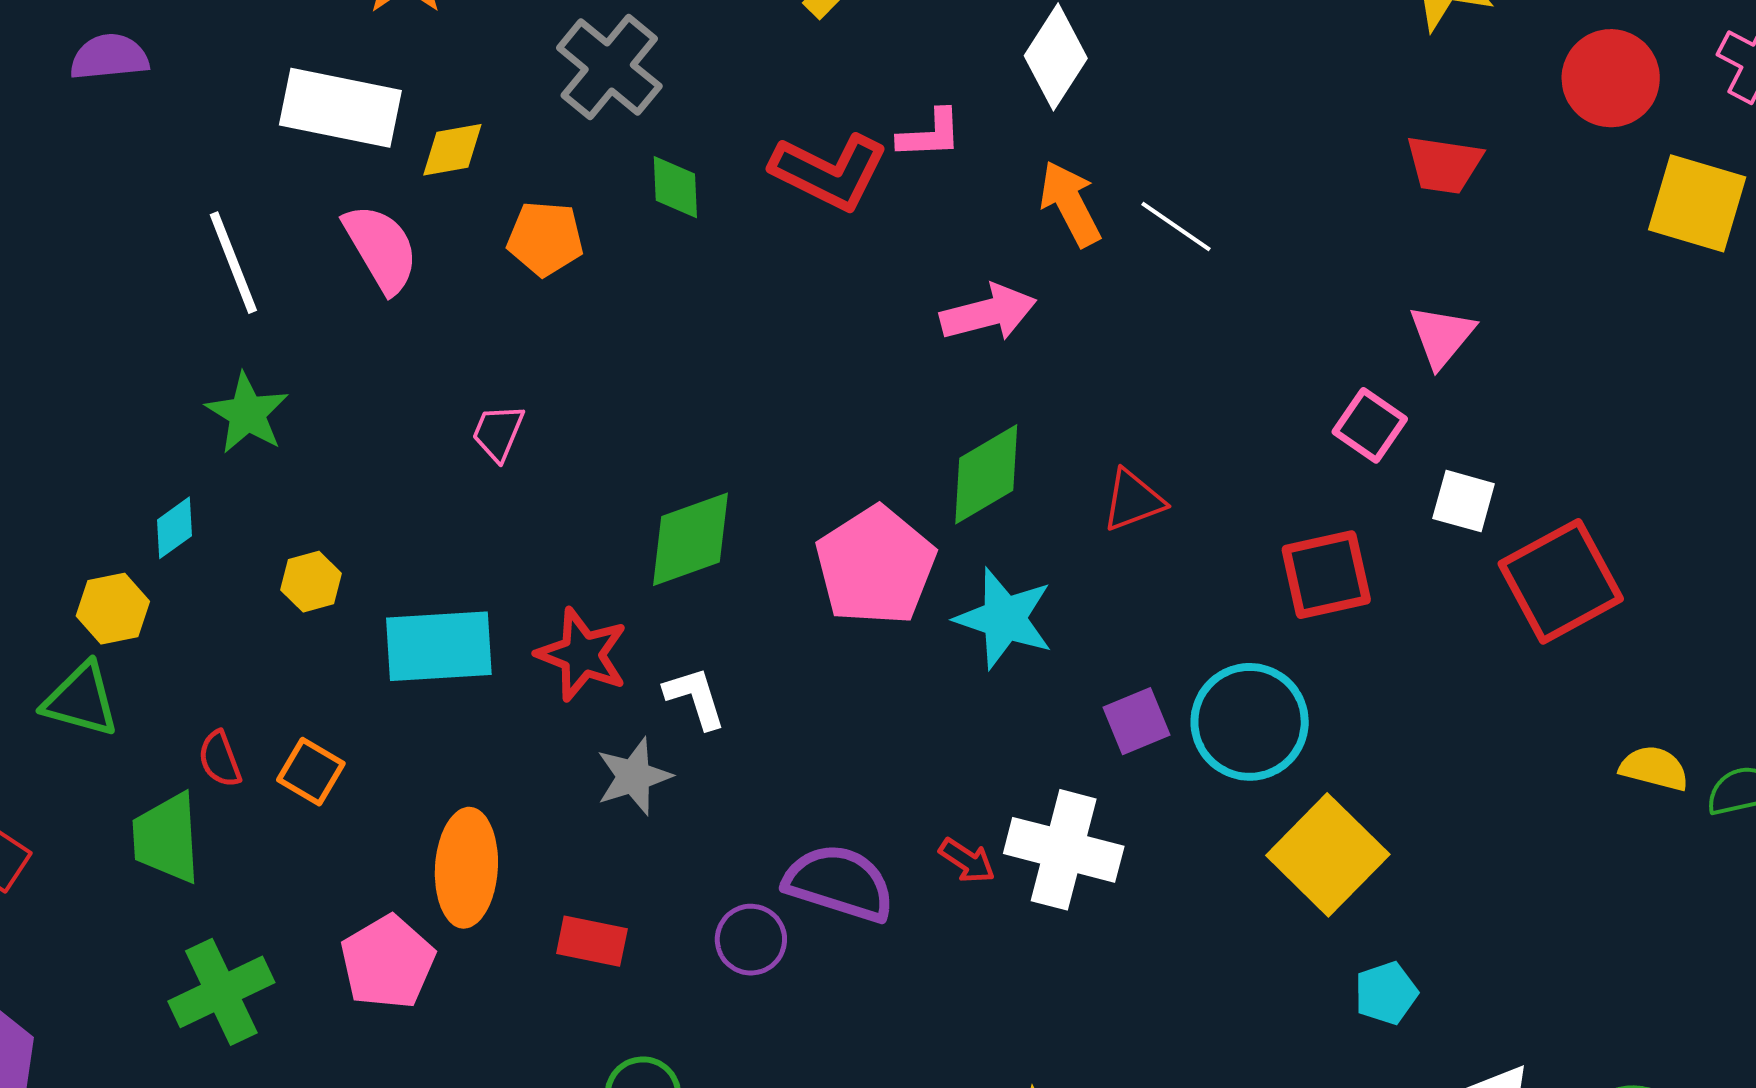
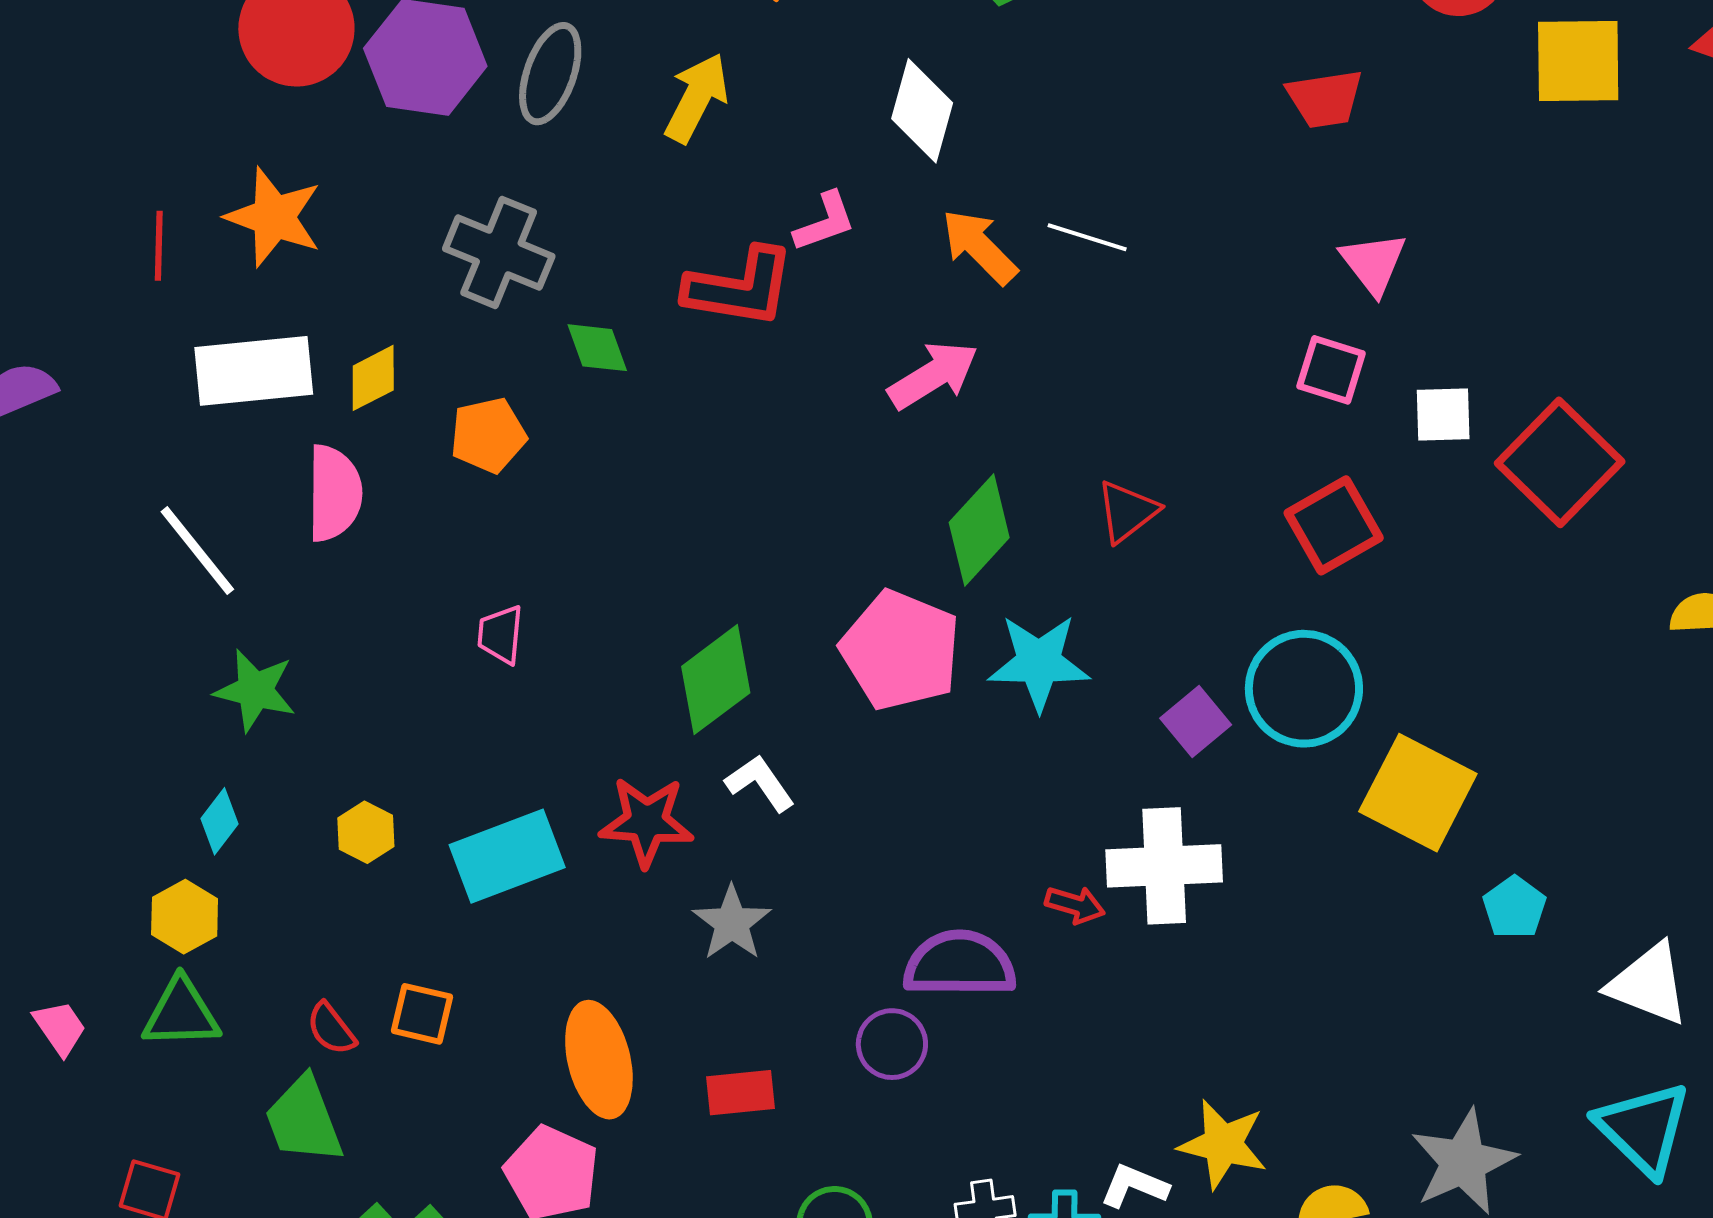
pink semicircle: (381, 248) -> (334, 493), turned 48
white L-shape: (695, 698) -> (760, 783), moved

